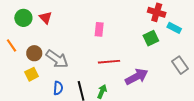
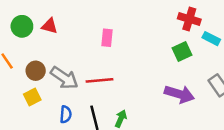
red triangle: (45, 18) -> (50, 26), turned -32
pink rectangle: (99, 29) -> (107, 38), moved
red line: (109, 62) -> (99, 80), moved
purple arrow: (137, 77) -> (179, 94), moved, turned 45

